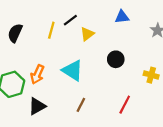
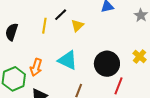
black circle: (116, 59) -> (107, 64), moved, size x1.6
yellow cross: (151, 75) -> (140, 56), turned 32

